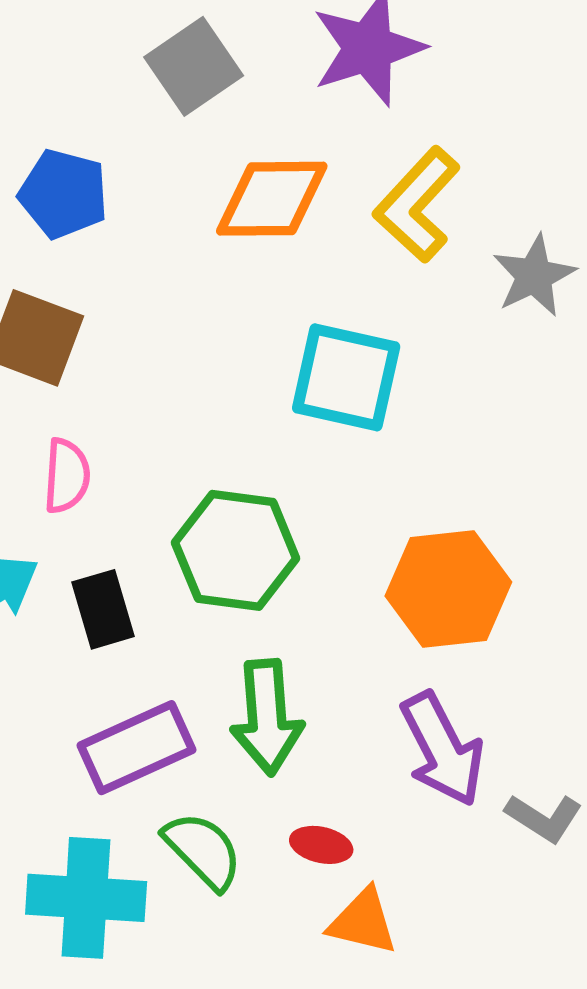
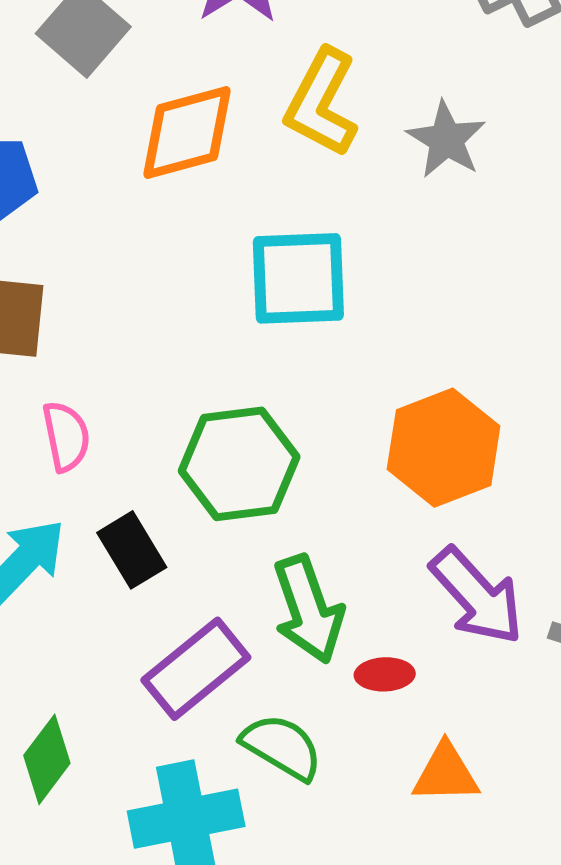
red ellipse: (321, 845) -> (385, 674), moved

